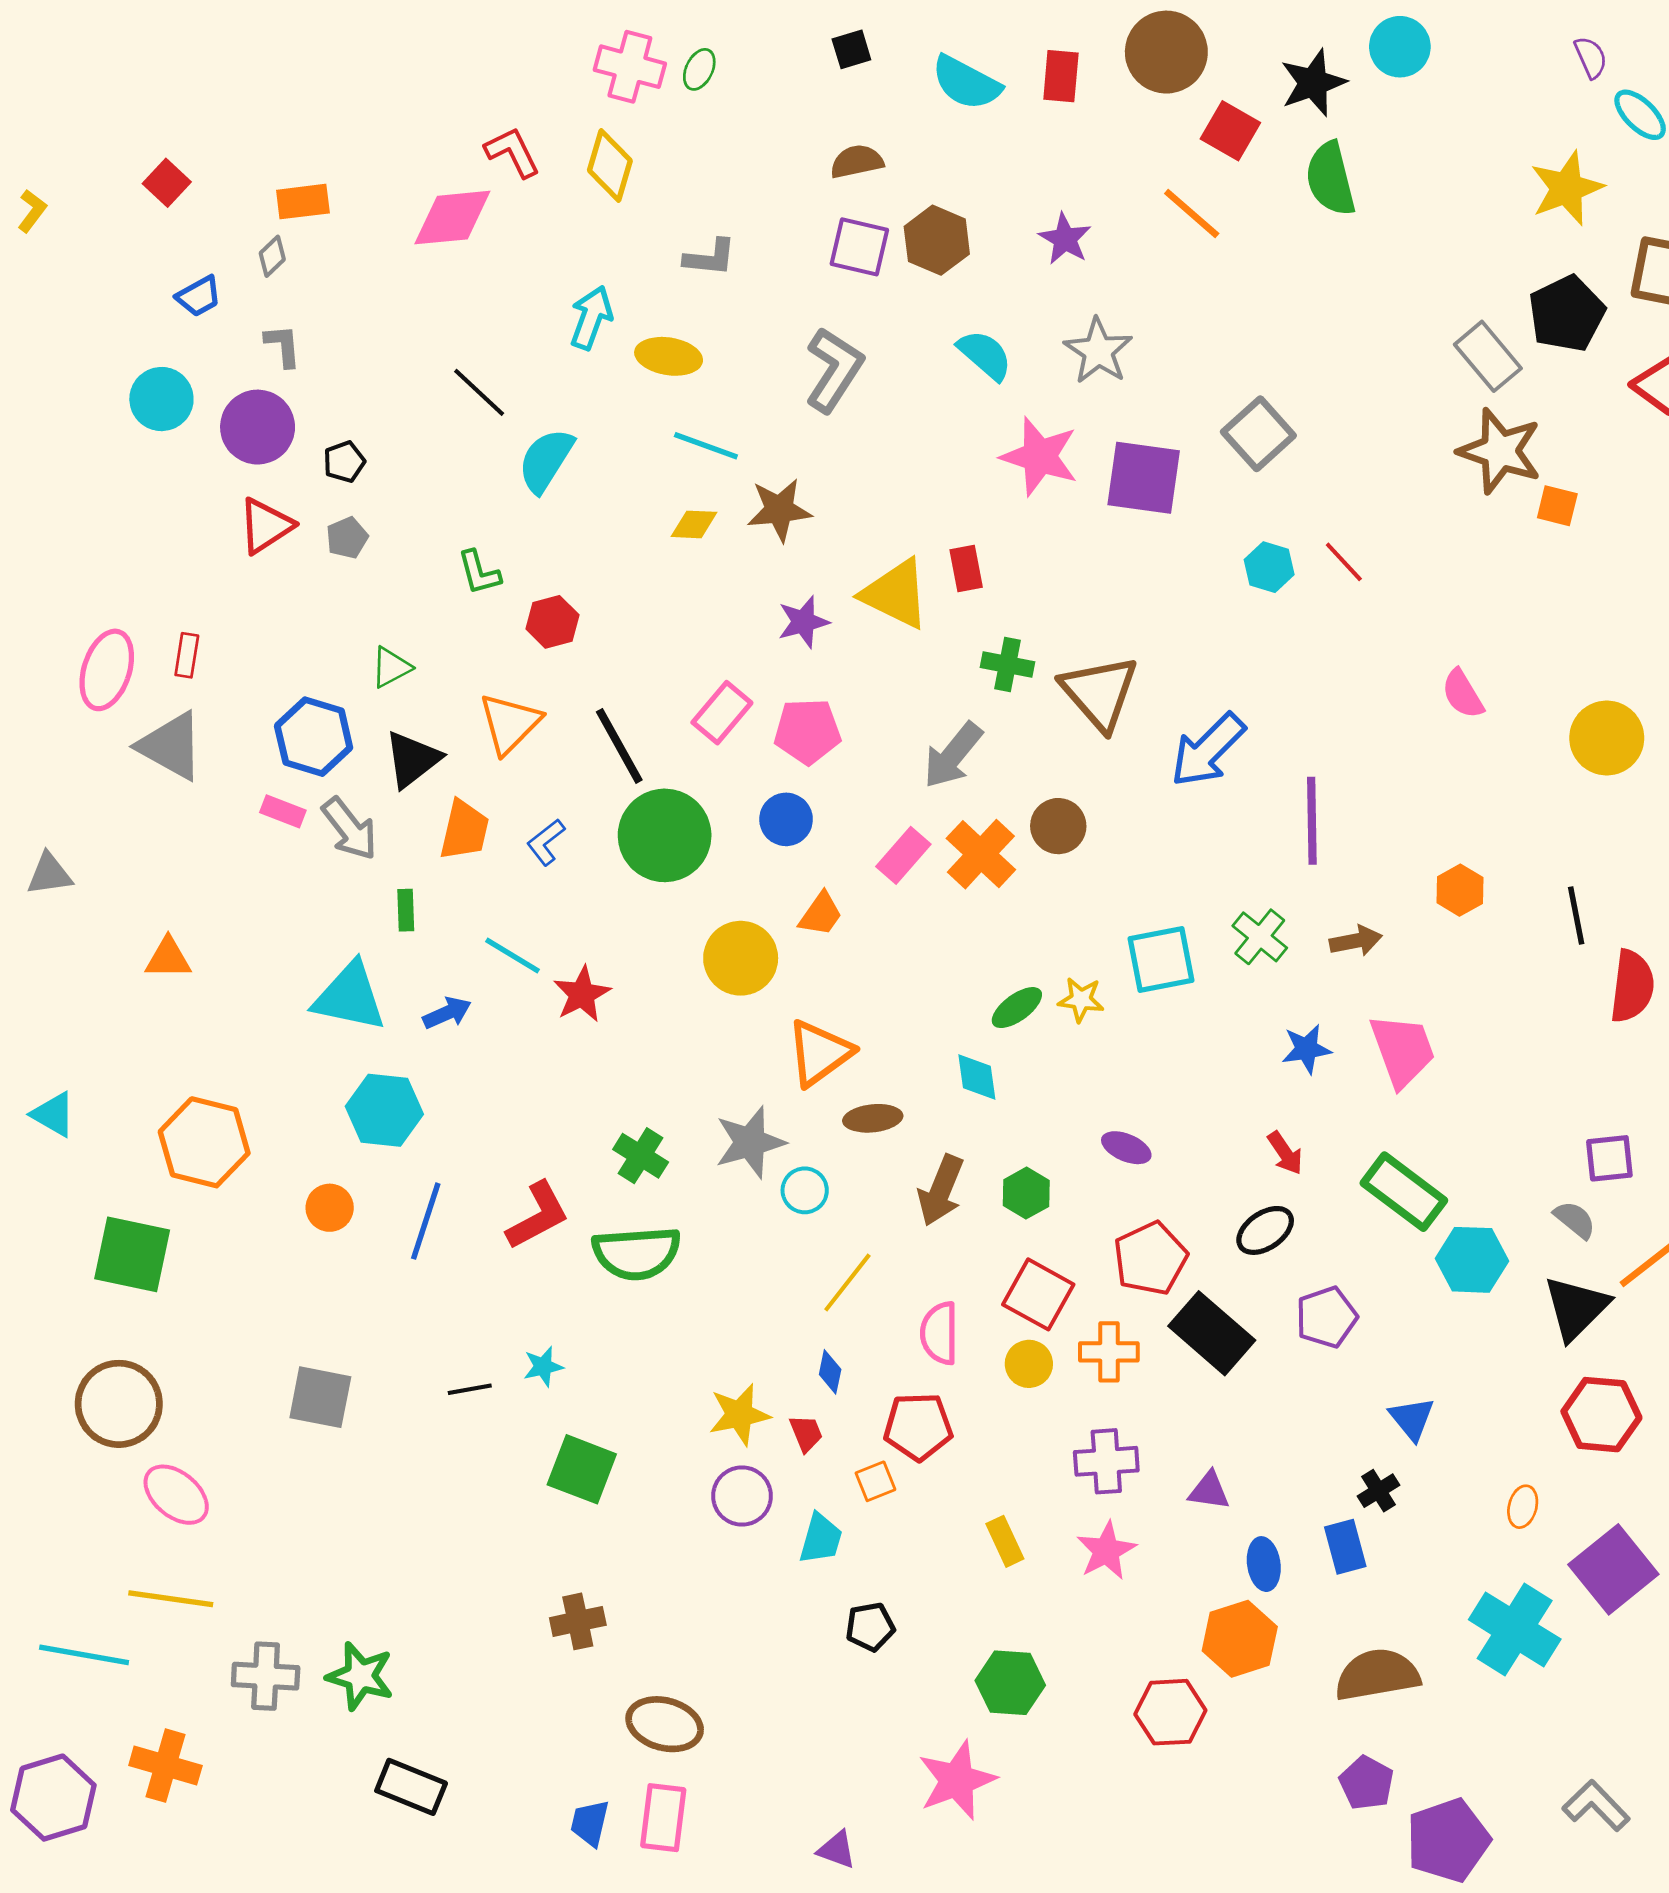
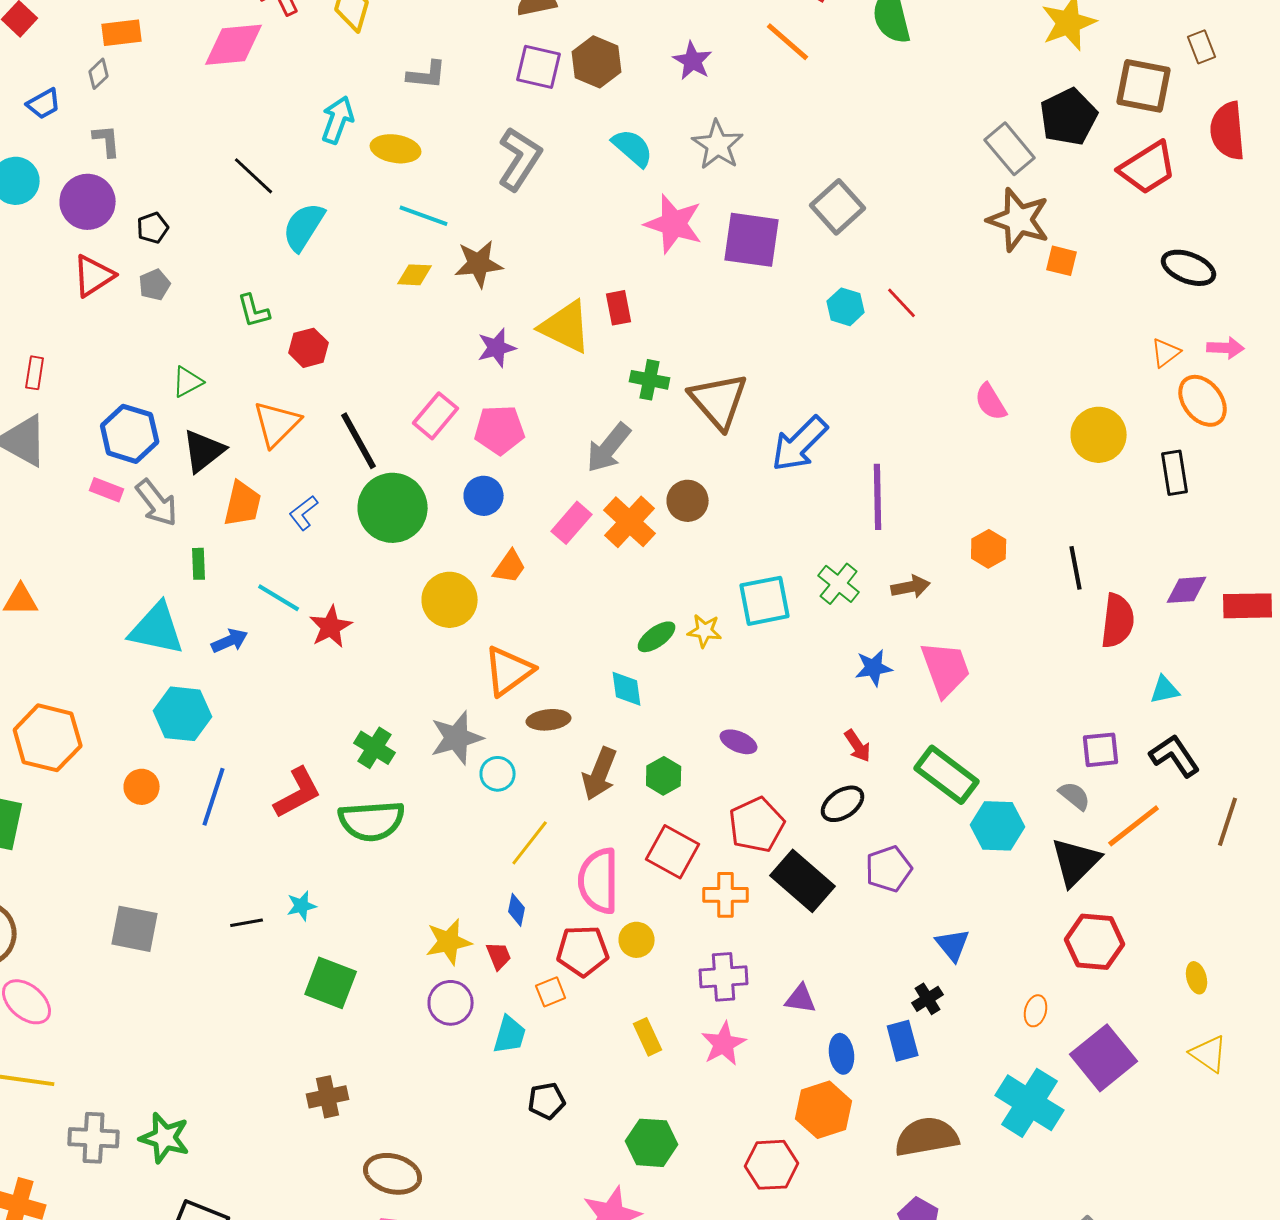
pink semicircle: (939, 1333) -> (599, 881), size x1.4
yellow circle: (1029, 1364) -> (637, 940), moved

